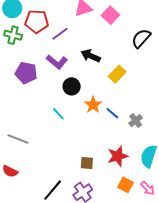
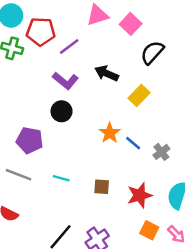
black semicircle: (141, 38) -> (152, 52), moved
purple pentagon: (26, 73) -> (30, 140), moved
black circle: (72, 86) -> (62, 111), moved
cyan line: (58, 114) -> (61, 178), moved, turned -32
brown square: (87, 163) -> (102, 187), moved

